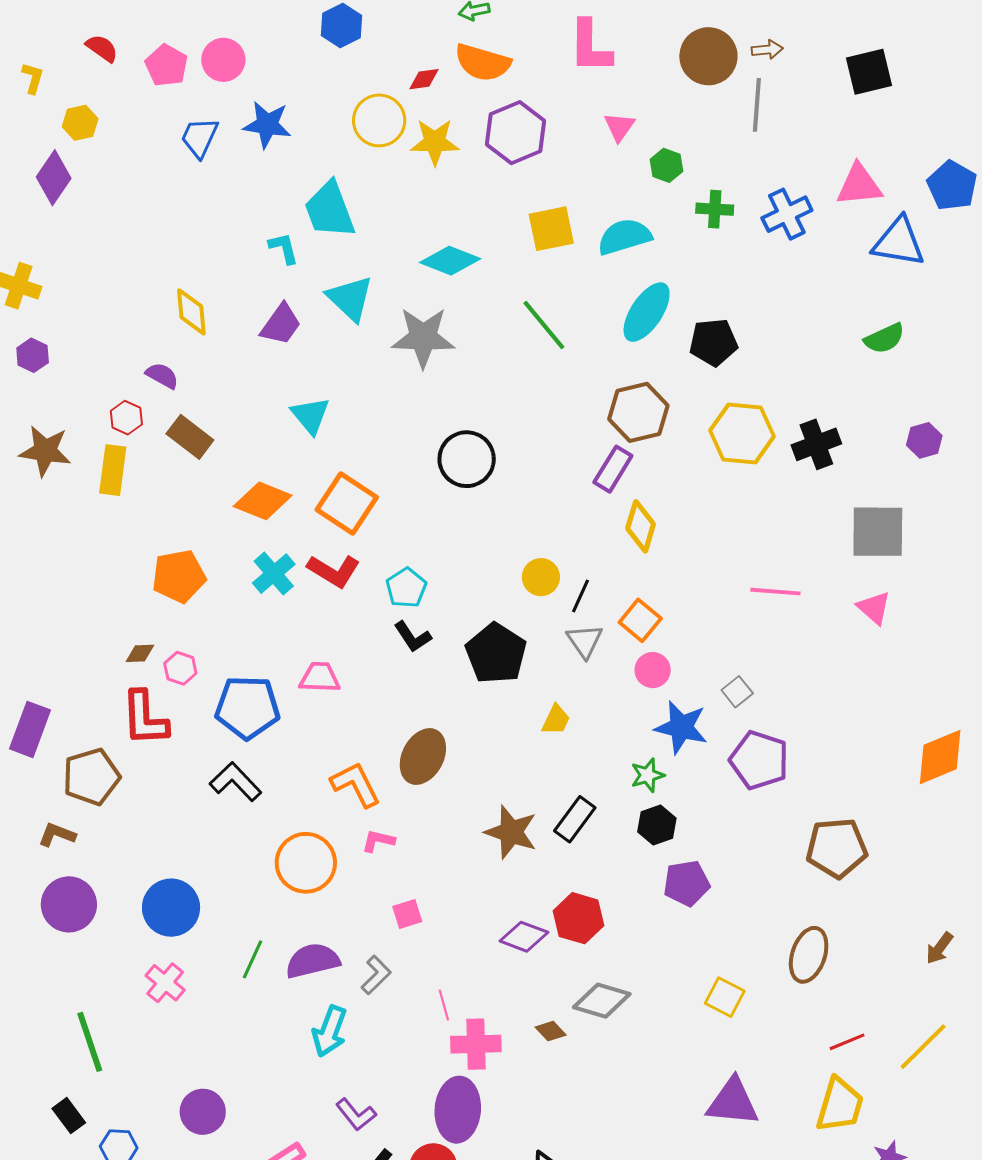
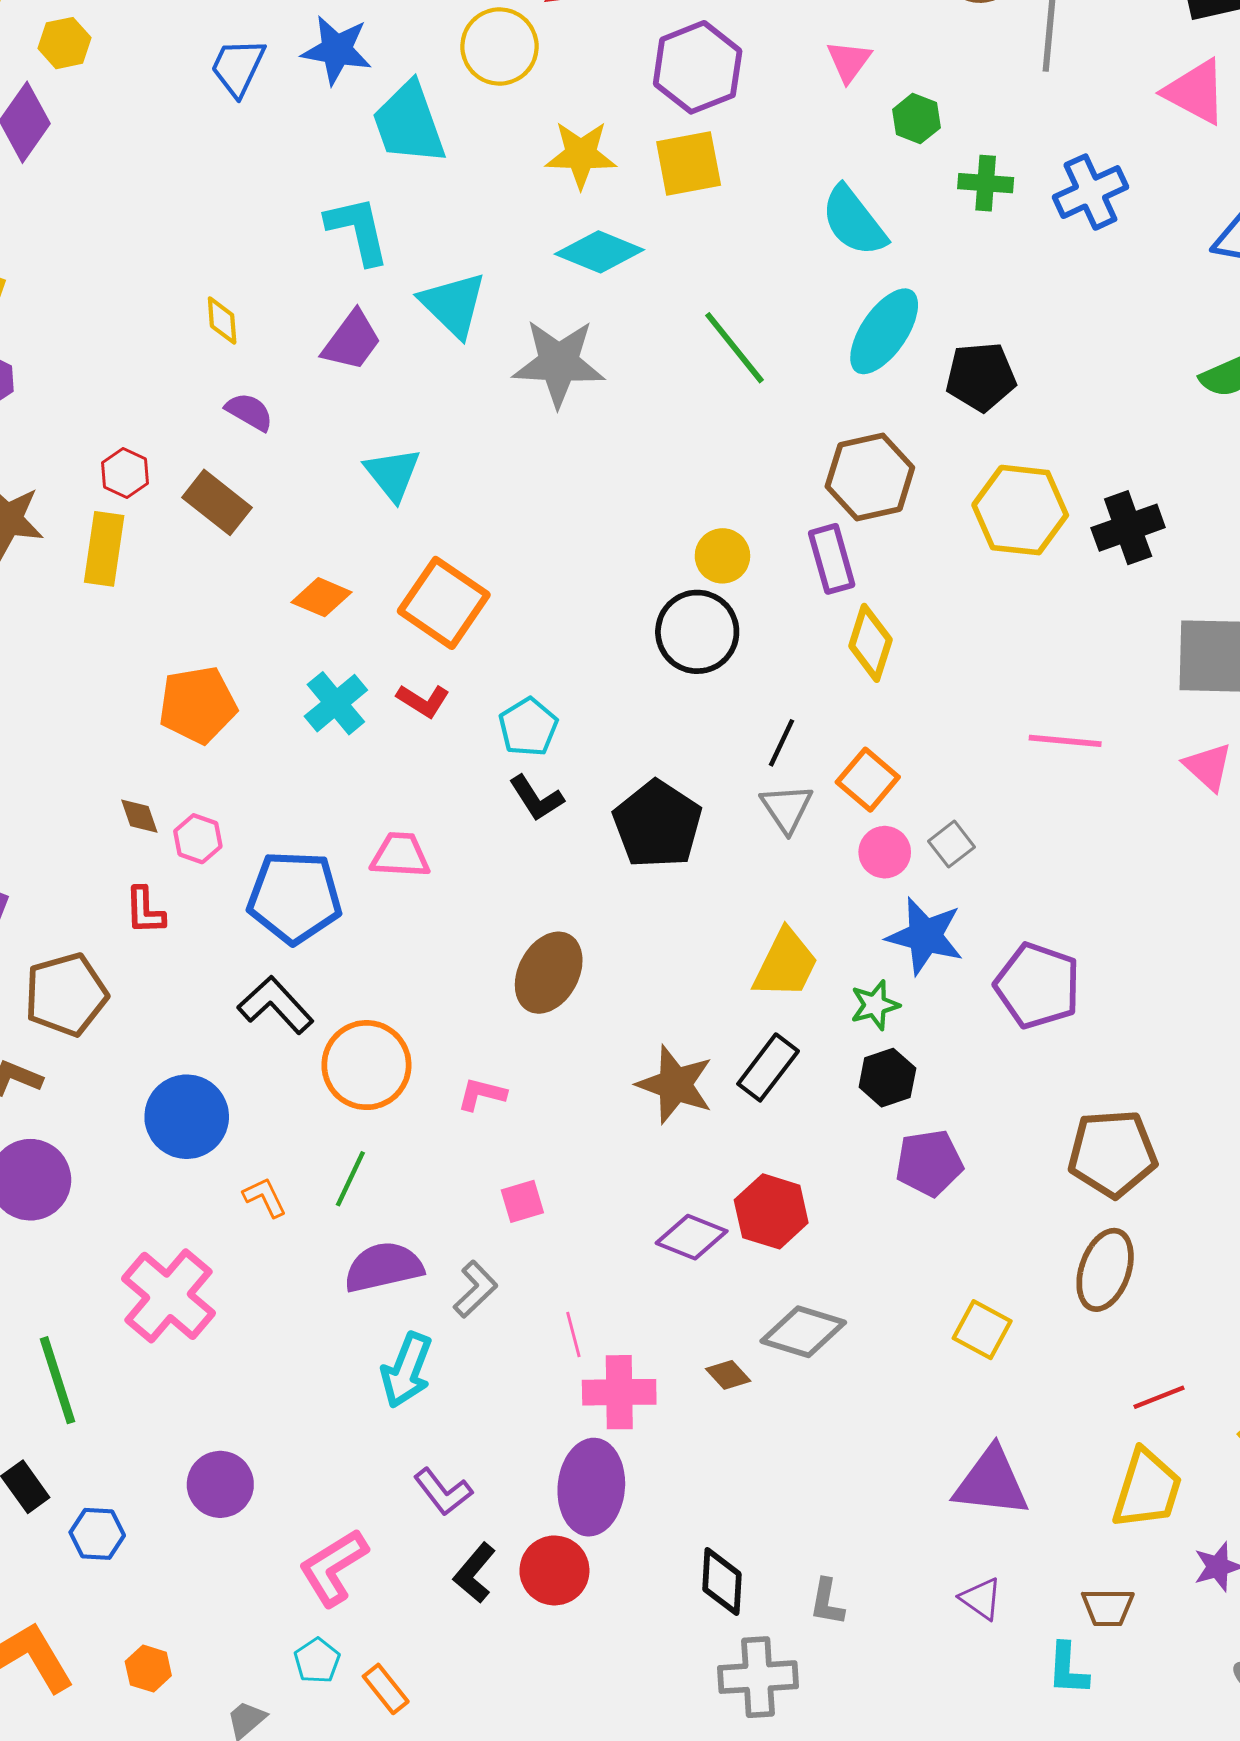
yellow star: (435, 142) -> (581, 155), moved
pink triangle: (859, 185) -> (1195, 92), moved, turned 33
cyan trapezoid: (330, 210) -> (409, 123), moved
yellow square: (551, 229) -> (689, 163), moved
cyan semicircle: (624, 237) -> (854, 221), turned -112
cyan L-shape: (284, 248) -> (358, 230), size x1.5
yellow diamond: (191, 312) -> (222, 320), size x0.7
purple semicircle: (162, 376) -> (249, 412), moved
black circle: (467, 459) -> (697, 632), moved
purple rectangle: (613, 469) -> (832, 559), turned -48
orange diamond: (263, 501) -> (321, 597), size x0.7
red L-shape: (334, 571) -> (423, 701), size x0.7
yellow circle: (541, 577) -> (722, 556), moved
brown diamond: (140, 653) -> (139, 816), turned 72
gray square: (737, 692) -> (952, 844), moved
red L-shape: (145, 718) -> (145, 911), size x0.6
yellow trapezoid: (556, 720) -> (786, 964), moved, size x1.6
orange L-shape: (356, 784) -> (265, 1197), moved, size x0.6
brown pentagon: (837, 848) -> (1112, 1153), moved
orange circle: (306, 863) -> (366, 1065), moved
blue circle: (171, 908) -> (187, 1117), moved
green line: (252, 959) -> (350, 1179), moved
pink cross: (165, 983) -> (169, 1296), size x1.6

